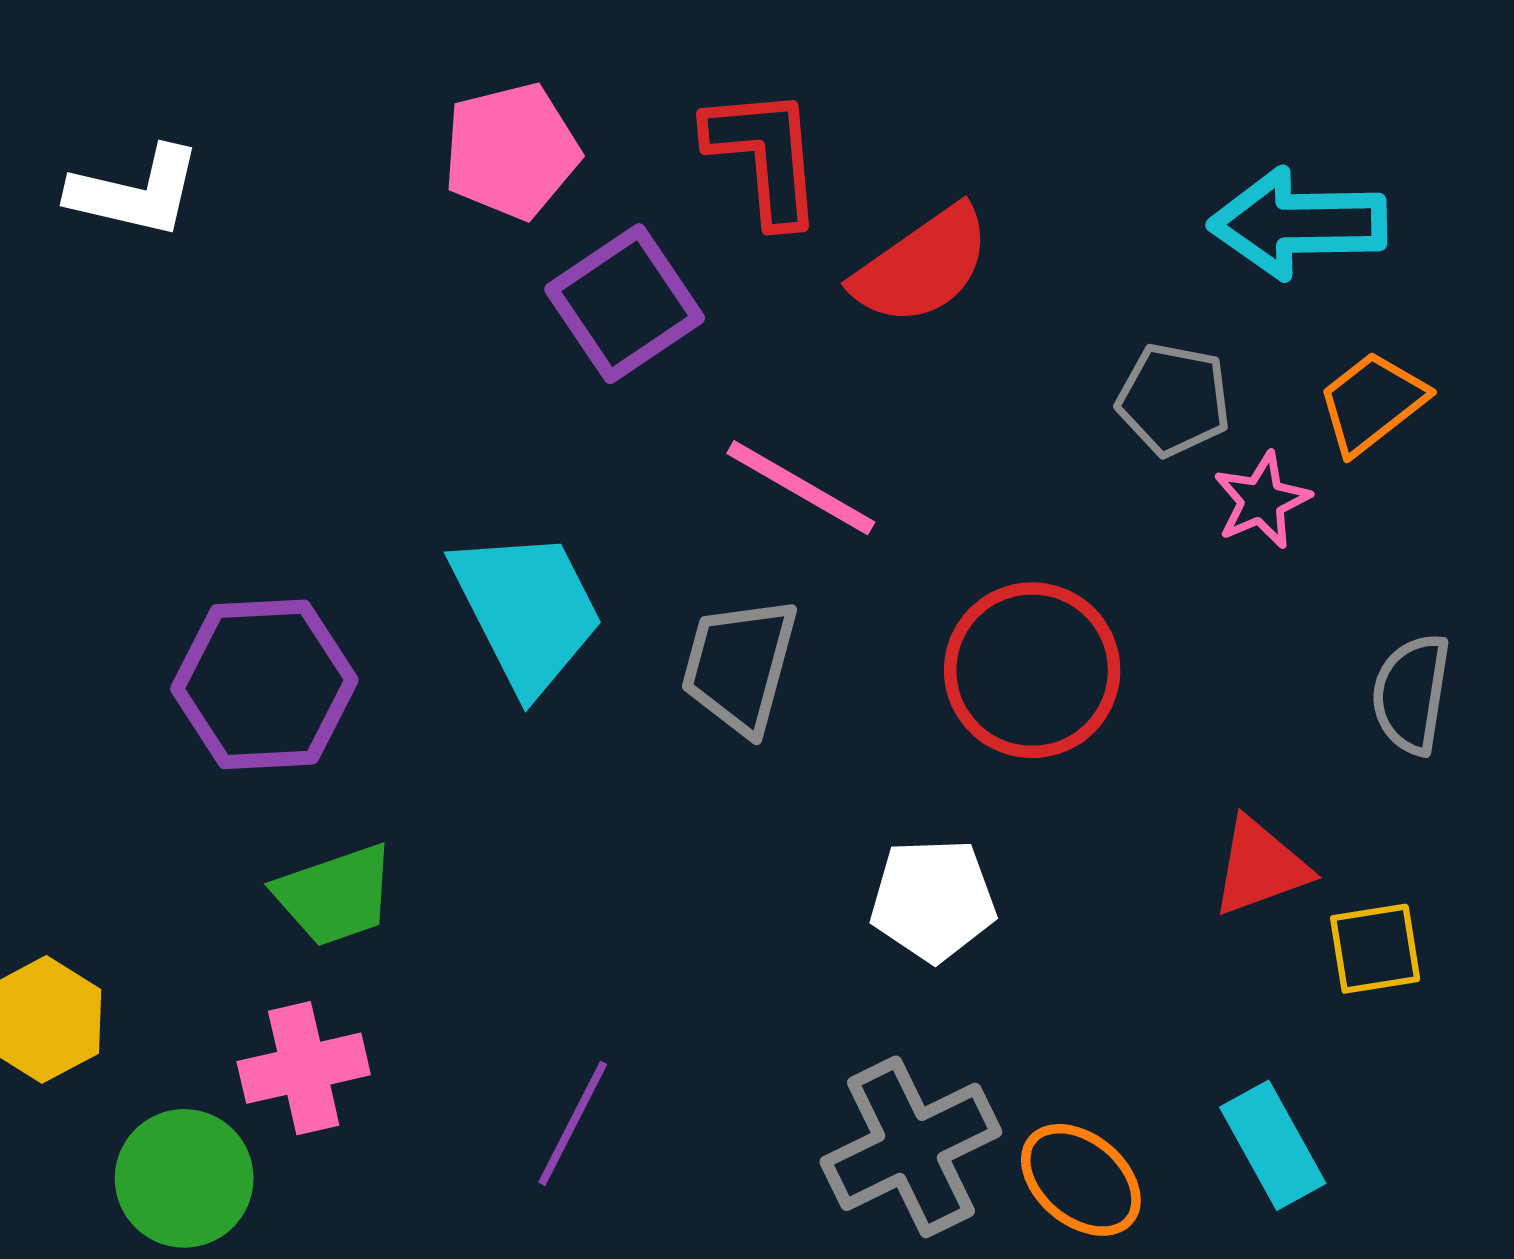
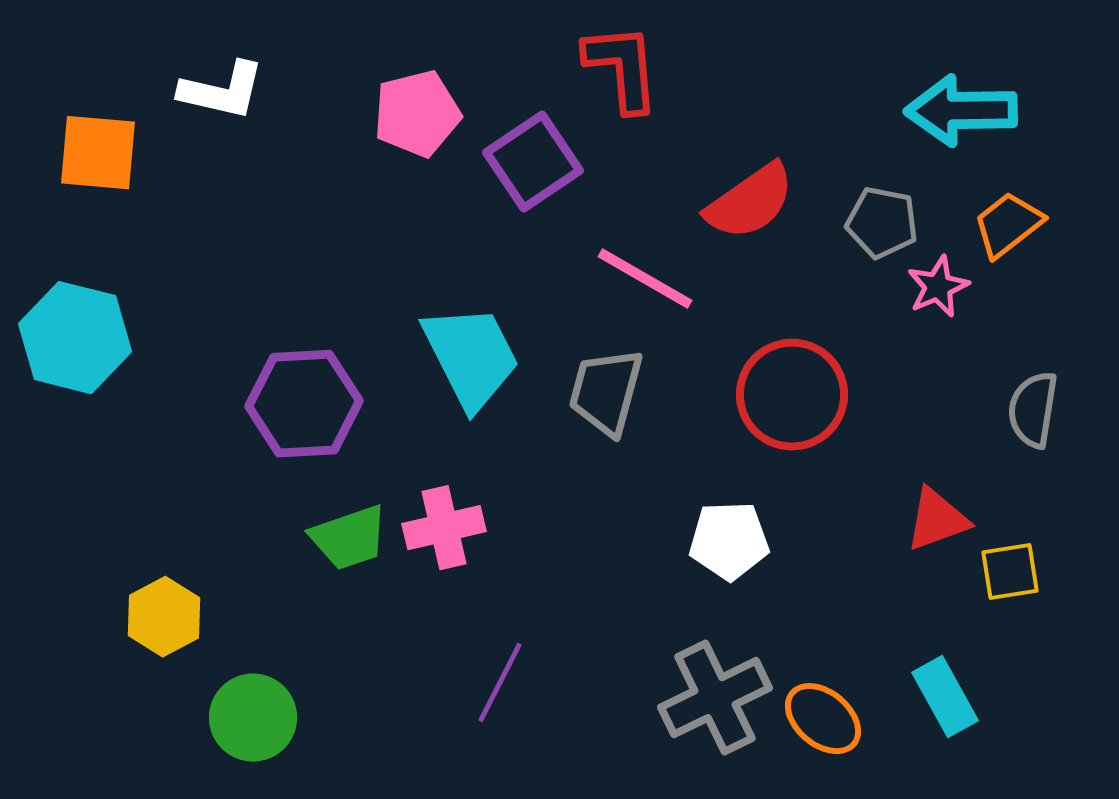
pink pentagon: (511, 151) -> (417, 114), moved
red semicircle: (922, 266) -> (750, 202), moved
pink cross: (304, 1068) -> (444, 528), moved

